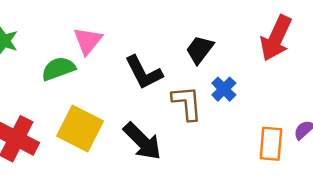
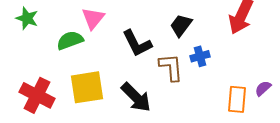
blue cross: (224, 89) -> (200, 56), turned 30
yellow square: (80, 128) -> (87, 87), turned -36

